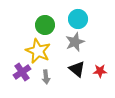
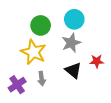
red star: (100, 71) -> (97, 61), moved
purple cross: (22, 72) -> (17, 85), moved

